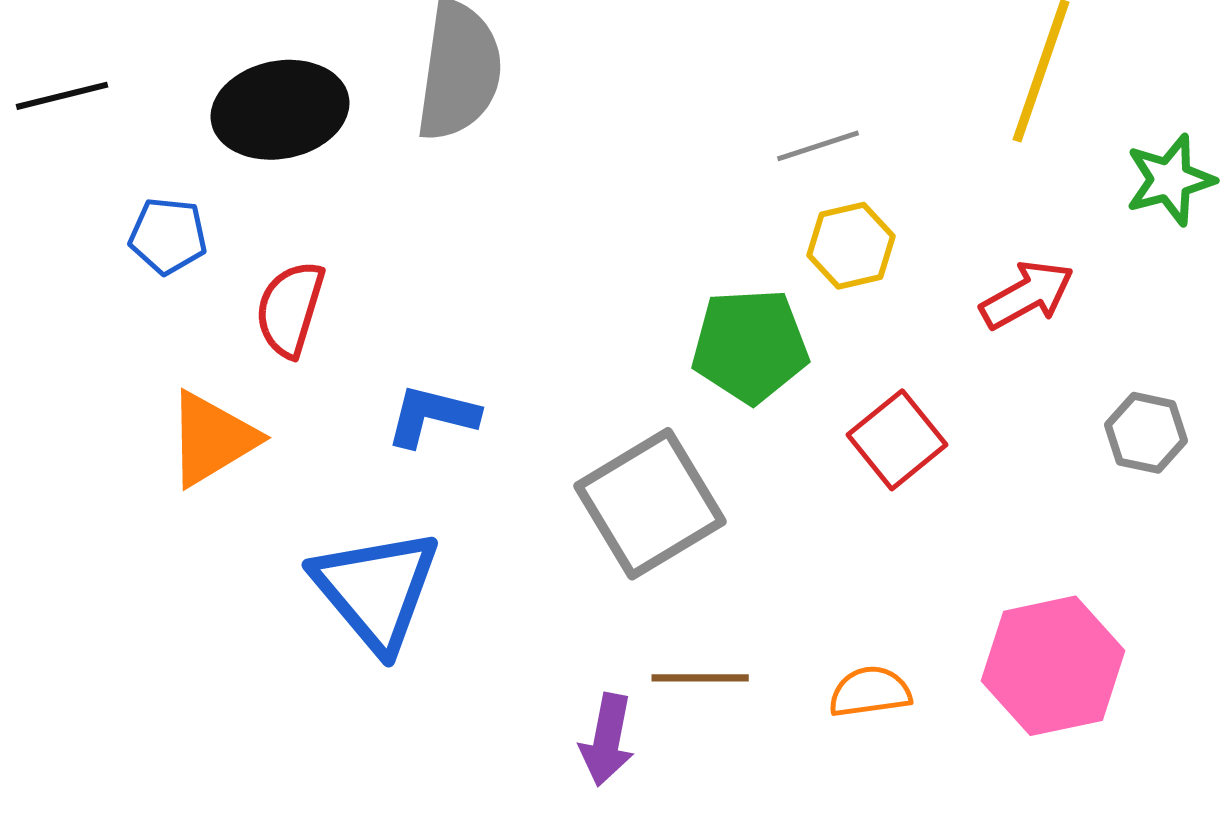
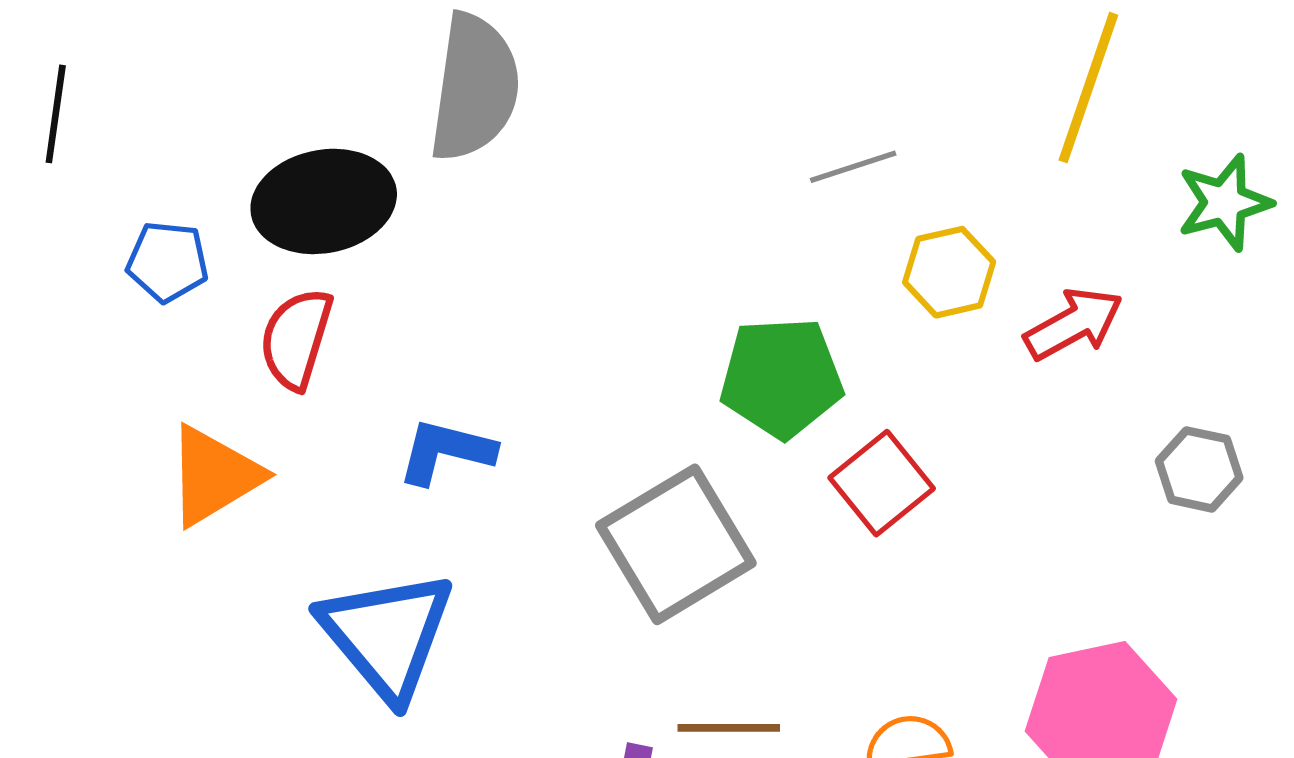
black line: (62, 96) -> (56, 114), turned -68
black ellipse: (280, 110) -> (324, 201), moved
yellow hexagon: (851, 246) -> (949, 272), moved
red square: (897, 440) -> (882, 483), moved

